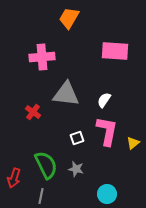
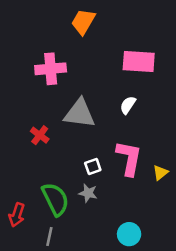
white semicircle: (104, 100) -> (128, 105), moved
gray star: (76, 169) -> (88, 193), moved

